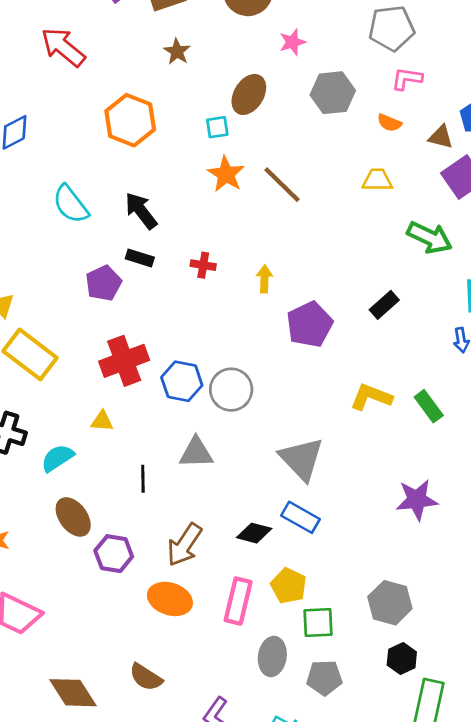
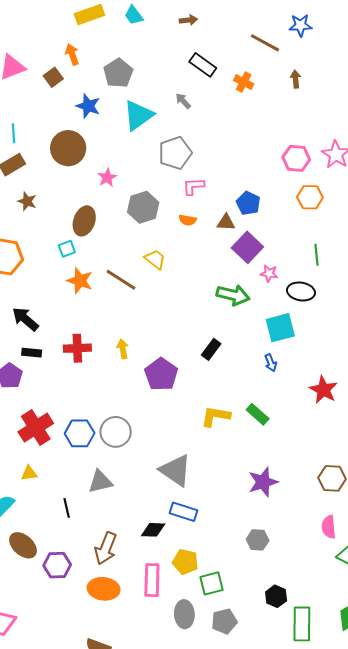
yellow trapezoid: (377, 180) -> (155, 259), moved, turned 50
red cross: (203, 265) -> (77, 348), size x1.5
gray hexagon: (390, 603) -> (258, 540), moved, size x0.7

